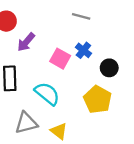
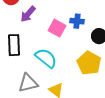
blue cross: (83, 50) -> (77, 21), turned -32

